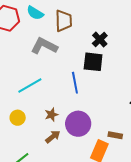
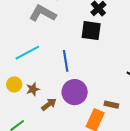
blue line: (75, 83) -> (66, 61), moved
brown star: (51, 115) -> (33, 89), moved

